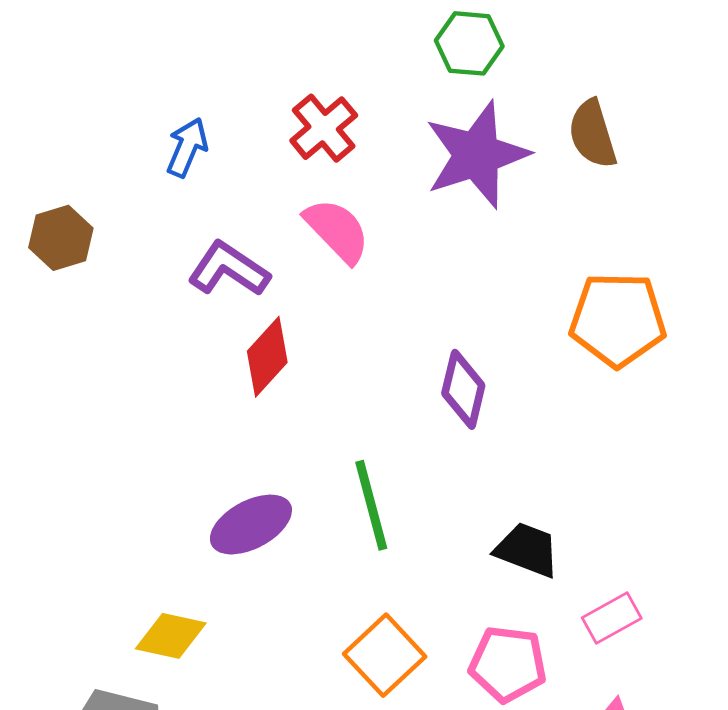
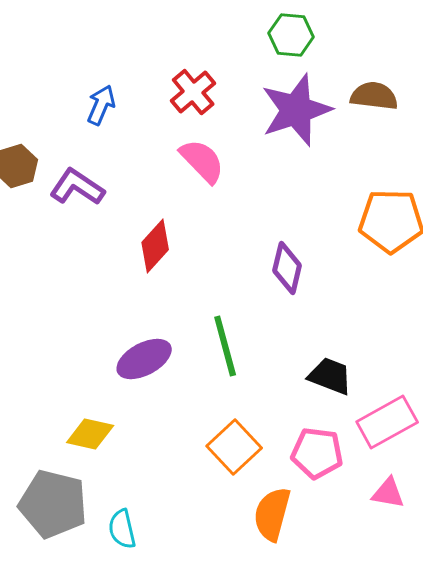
brown semicircle: (592, 134) -> (374, 96), turned 114
purple L-shape: (229, 269) -> (77, 187), moved
pink rectangle: (612, 618) -> (387, 422), size x1.5

